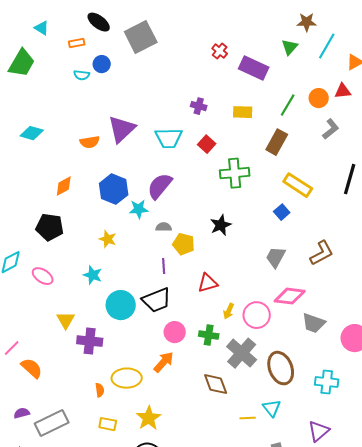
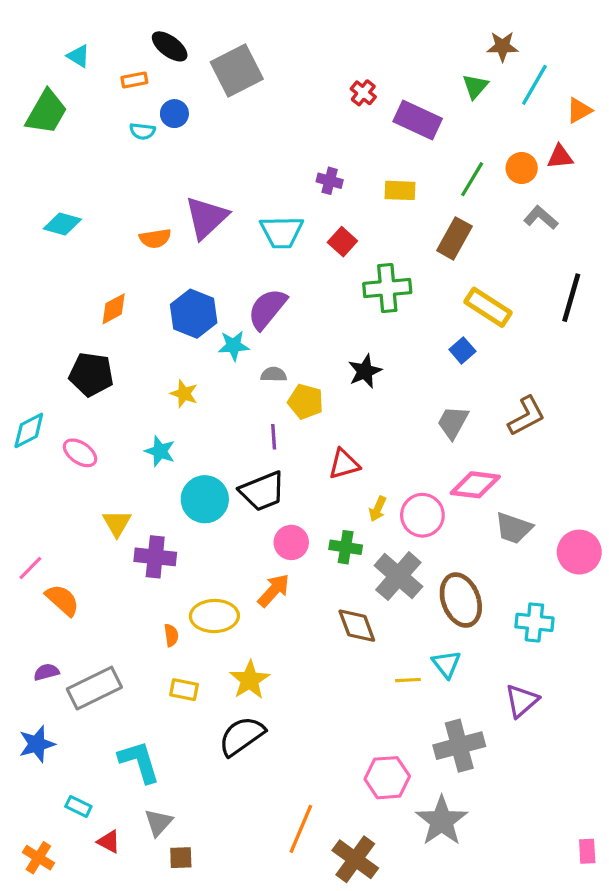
gray L-shape: (331, 129) -> (541, 218), turned -100

